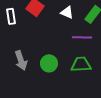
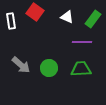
gray arrow: (21, 60) -> (21, 65), turned -30

